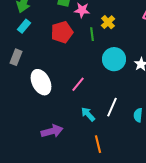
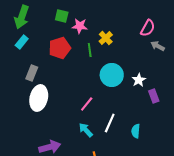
gray rectangle: (16, 57) -> (32, 73), moved
white ellipse: (41, 82) -> (39, 98), turned 40
pink line: (78, 84) -> (87, 104), moved

